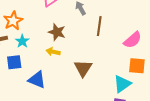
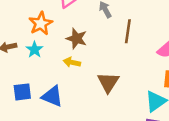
orange star: (13, 21) -> (41, 24), moved
blue square: (14, 62) -> (22, 92), moved

